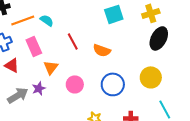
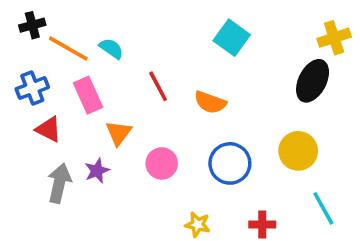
yellow cross: (151, 13) -> (334, 38), moved
cyan square: (114, 14) -> (232, 38), turned -36
orange line: (23, 20) -> (68, 48), turned 50
gray arrow: (18, 95) -> (59, 183), turned -45

